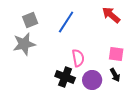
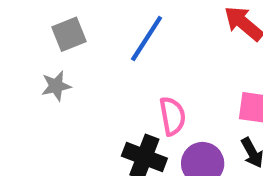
gray star: (24, 44) -> (56, 86), size x0.6

